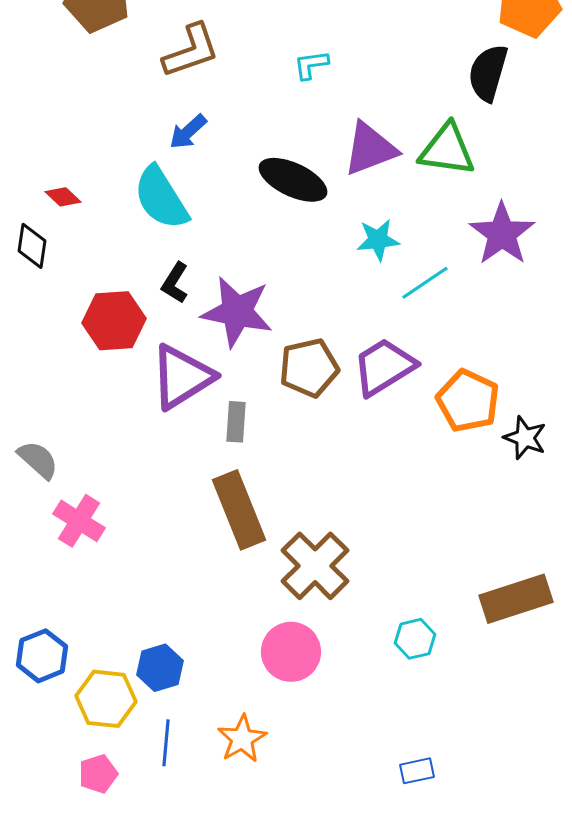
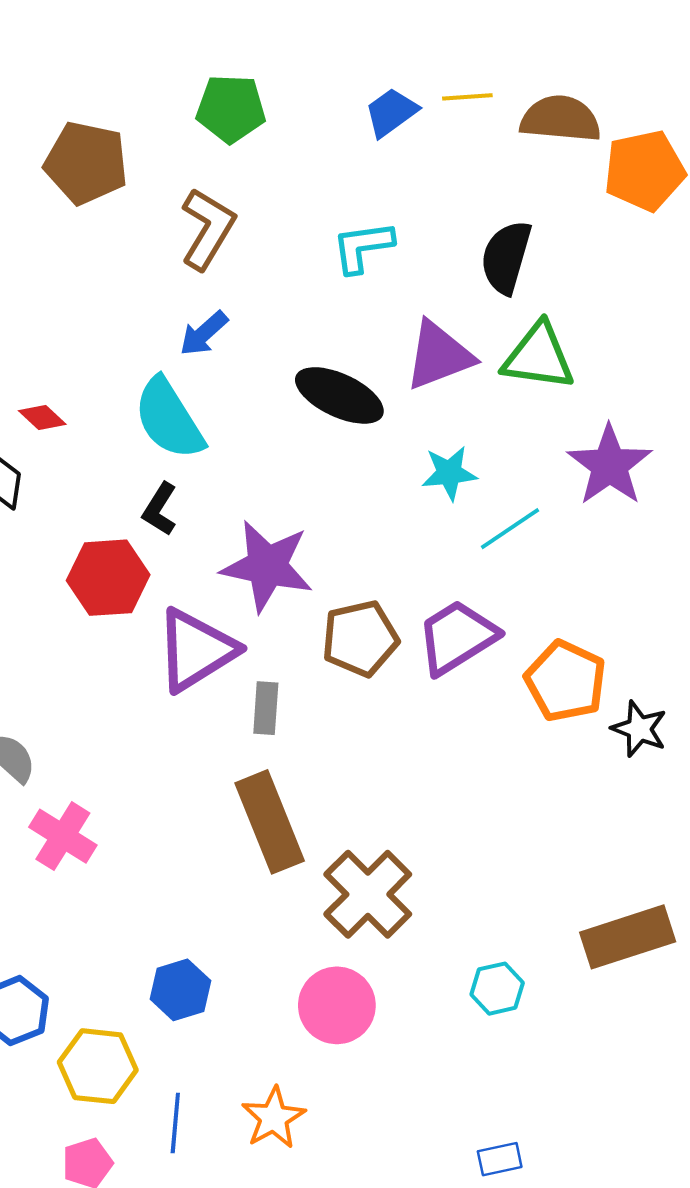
brown L-shape: (191, 51) -> (208, 229), turned -40
cyan L-shape: (311, 65) -> (363, 247), size x1.4
black semicircle: (488, 73) -> (506, 257), moved
black L-shape: (175, 283) -> (160, 509), moved
blue hexagon: (160, 668) -> (180, 990), moved

